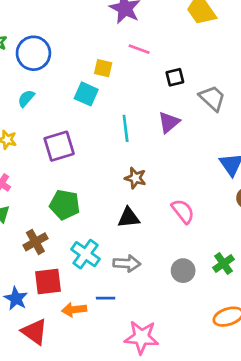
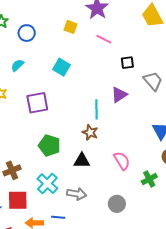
blue circle: (33, 53) -> (27, 33), size x0.7
yellow square: (103, 68) -> (71, 27), moved
cyan line: (126, 128) -> (97, 109), moved
green pentagon: (65, 205) -> (49, 145), moved
green cross: (223, 263) -> (149, 179), moved

